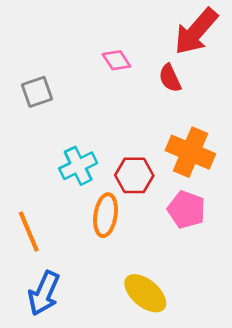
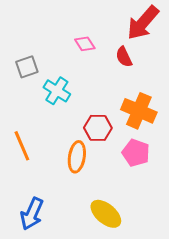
cyan cross: (78, 166) -> (57, 91), moved, turned -32
orange line: (29, 232) -> (22, 146), moved

